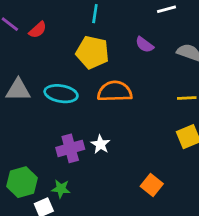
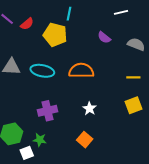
yellow pentagon: (92, 52) -> (55, 35), moved
white star: (100, 144) -> (89, 109), moved
orange square: (152, 185) -> (85, 140), moved

